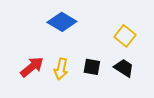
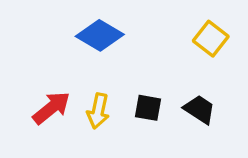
yellow square: (125, 36) -> (211, 39), moved

